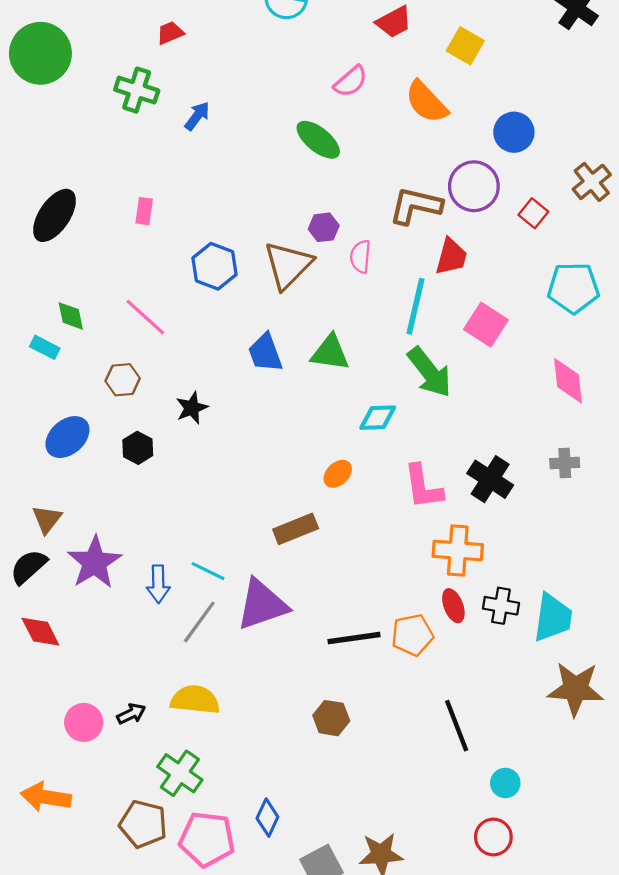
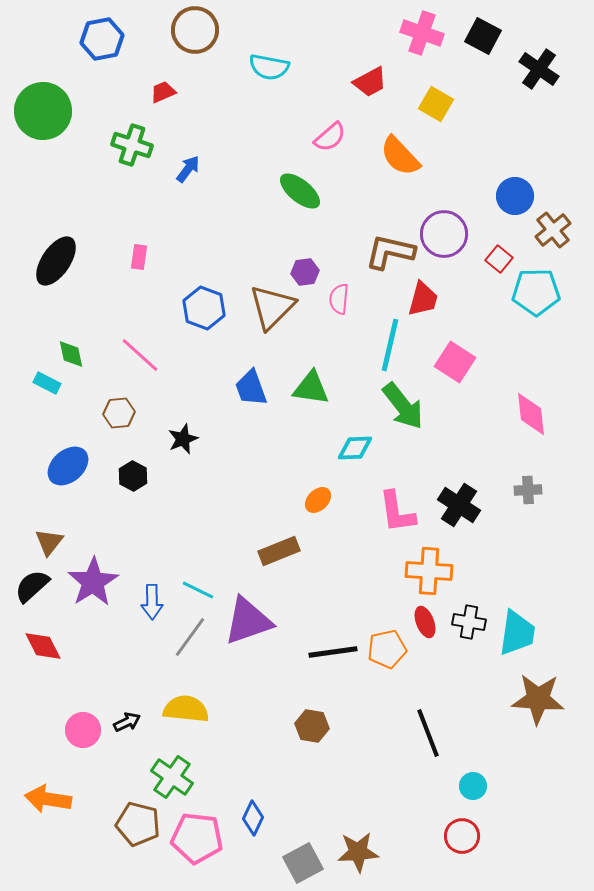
blue circle: (514, 132) -> (515, 196), moved
cyan pentagon: (573, 288) -> (536, 292), moved

